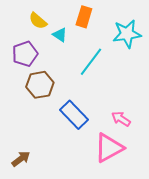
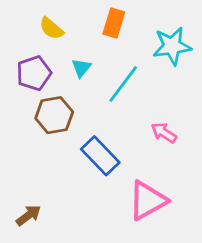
cyan triangle: (60, 35) -> (81, 68), moved, turned 35
pink arrow: (121, 119) -> (164, 133), moved

